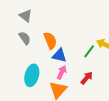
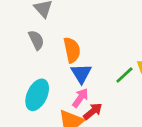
blue triangle: (59, 55) -> (81, 73), turned 35
red arrow: (87, 78) -> (93, 111), moved

